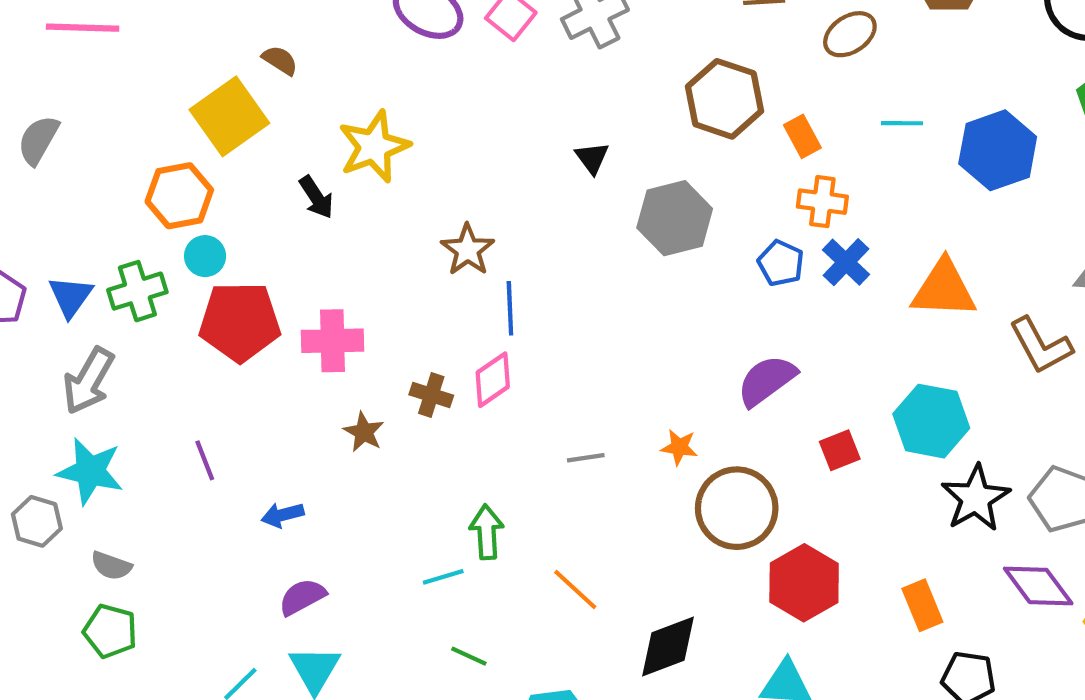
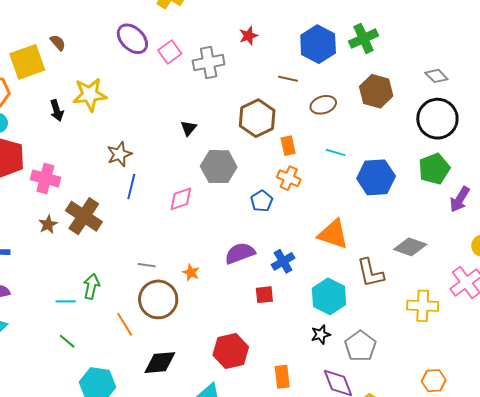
blue cross: (846, 262) -> (283, 261), moved
pink diamond: (493, 380) -> (181, 199), moved
brown cross: (431, 395) -> (84, 216), size x1.8
cyan hexagon: (931, 421) -> (329, 296), moved
black star: (976, 498) -> (321, 334), size x0.6
brown circle: (737, 508) -> (158, 299), moved

